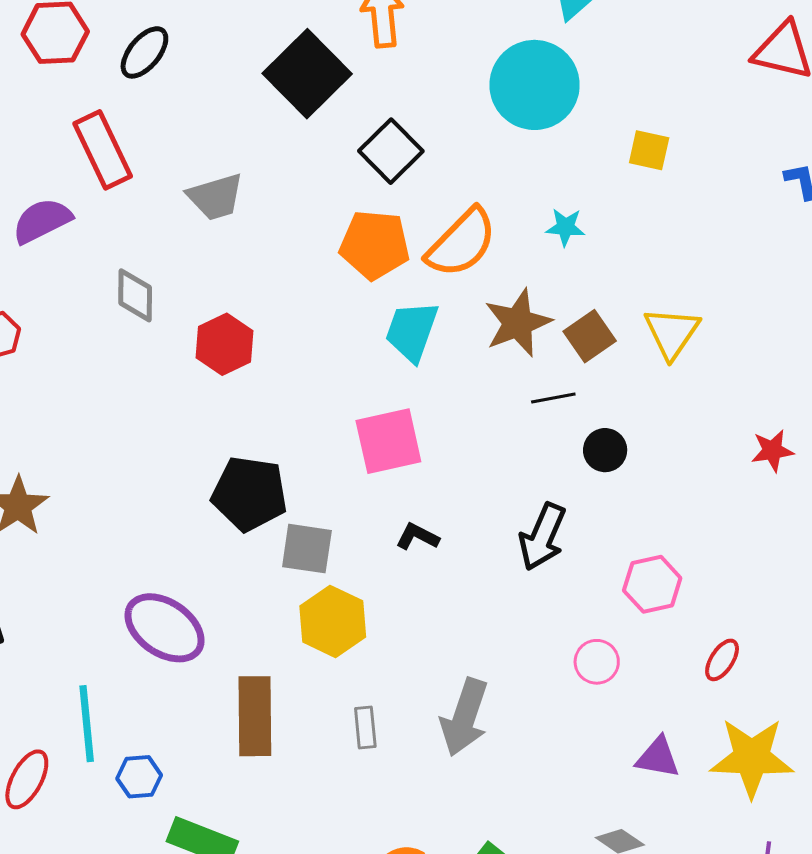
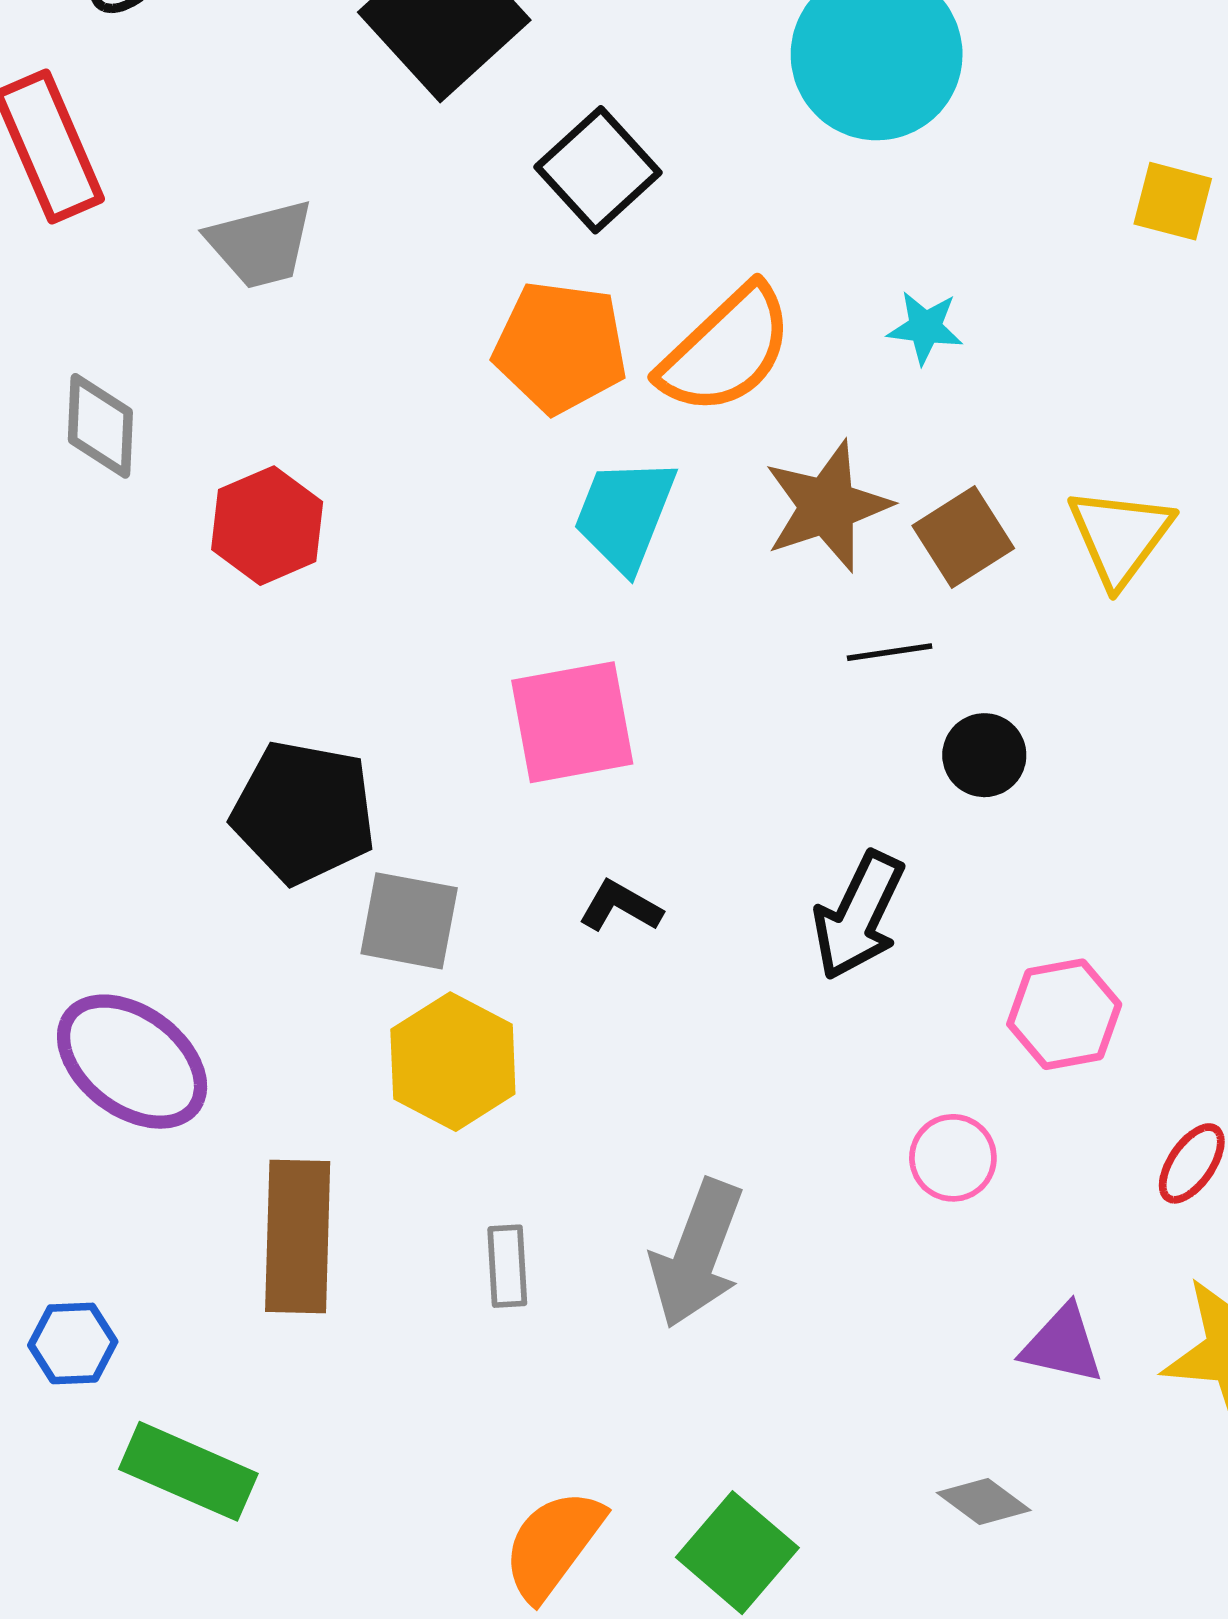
yellow square: (649, 150) -> (1173, 201), moved

